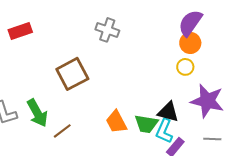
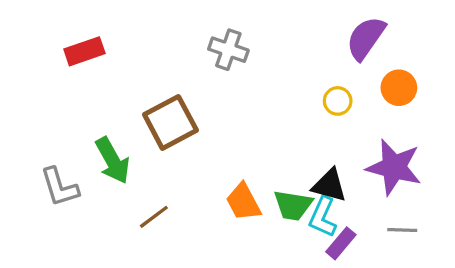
orange circle: (190, 43) -> (399, 88), moved
yellow circle: (185, 67) -> (338, 101), moved
green arrow: (37, 113) -> (113, 161), moved

